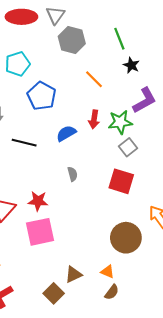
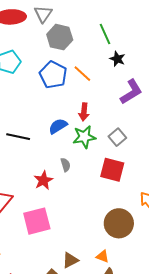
blue pentagon: (42, 96) -> (53, 75), moved
green star: (120, 122) -> (84, 137), moved
red star: (38, 201) -> (43, 180), moved, turned -30

